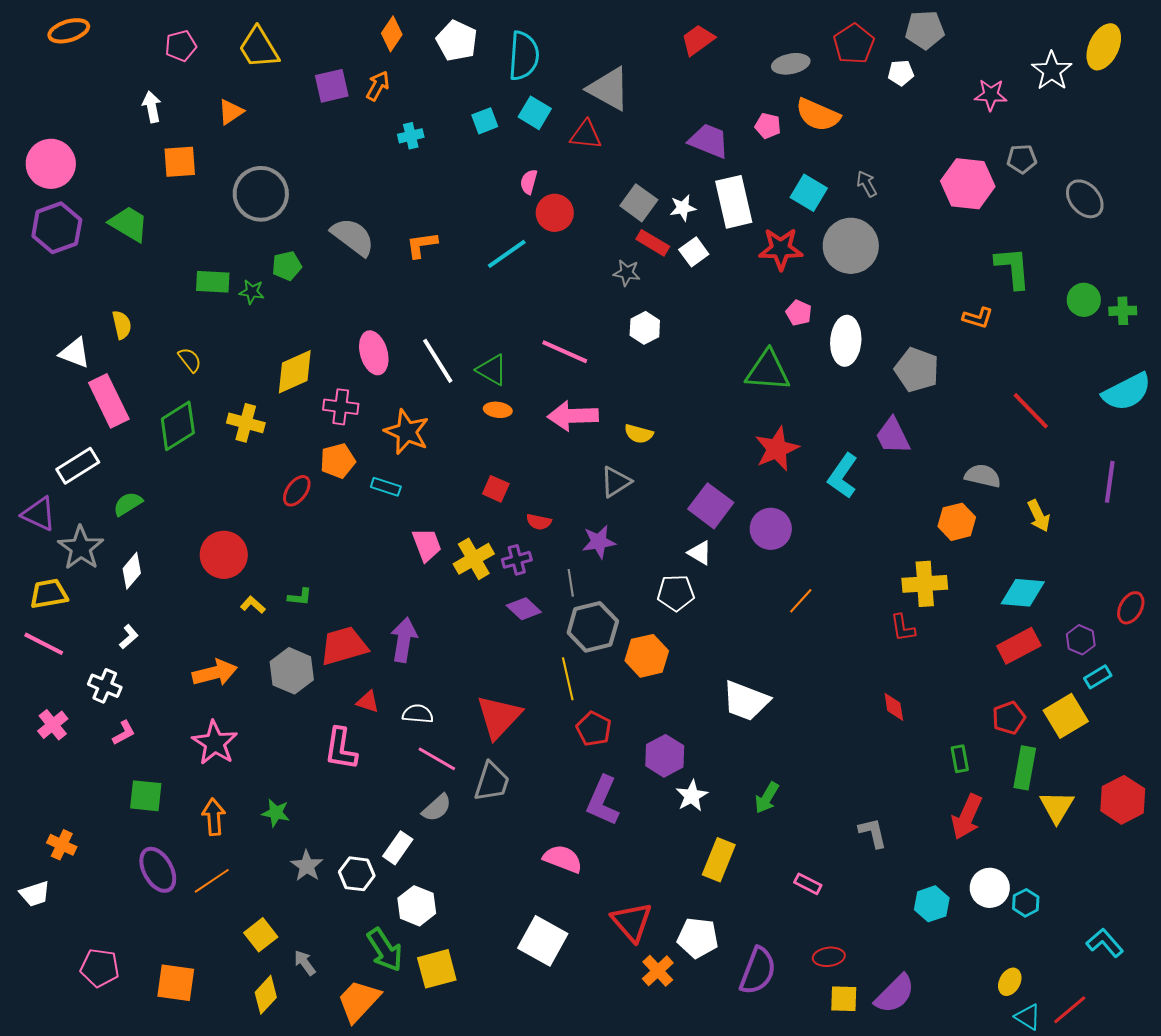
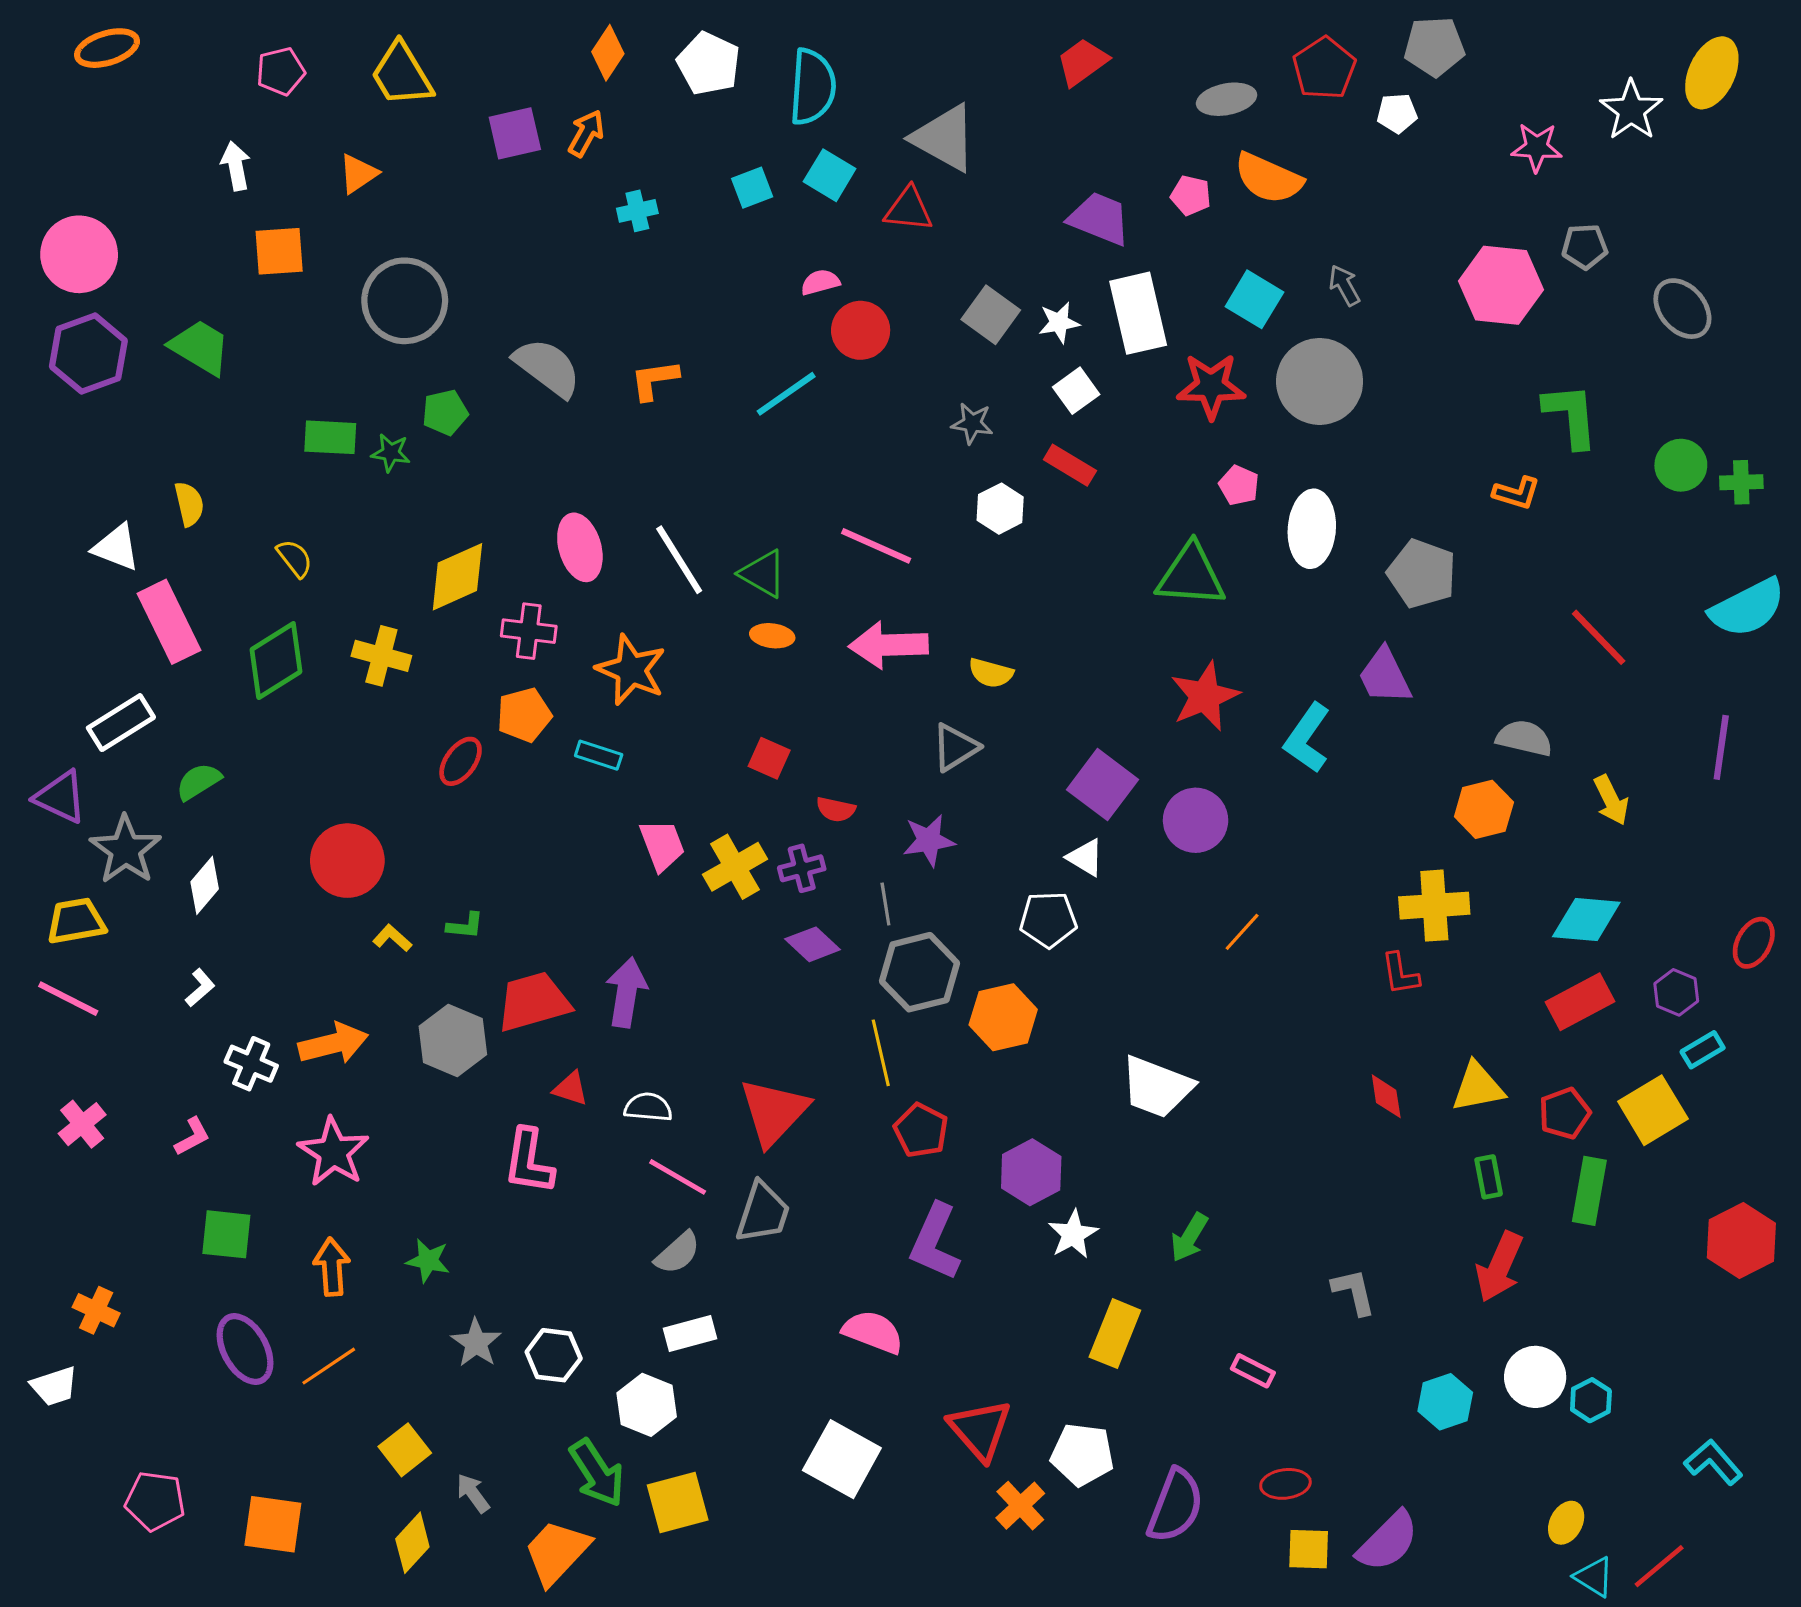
pink semicircle: (529, 182) -> (820, 282), turned 60
red rectangle: (653, 243) -> (1070, 465), moved
white cross: (105, 686) -> (251, 1064), moved
yellow triangle: (1057, 807) -> (1478, 1087), moved, turned 48
white rectangle: (398, 848) -> (690, 1334), moved, turned 40

